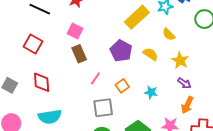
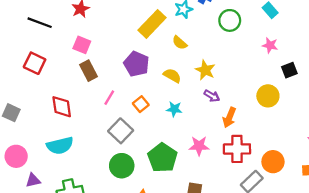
yellow semicircle: (169, 34) -> (180, 43), moved
yellow semicircle: (150, 54) -> (172, 76), moved
red diamond: (42, 82) -> (62, 107), moved
orange arrow: (187, 105) -> (229, 117), moved
gray square: (103, 108) -> (121, 131), turned -35

